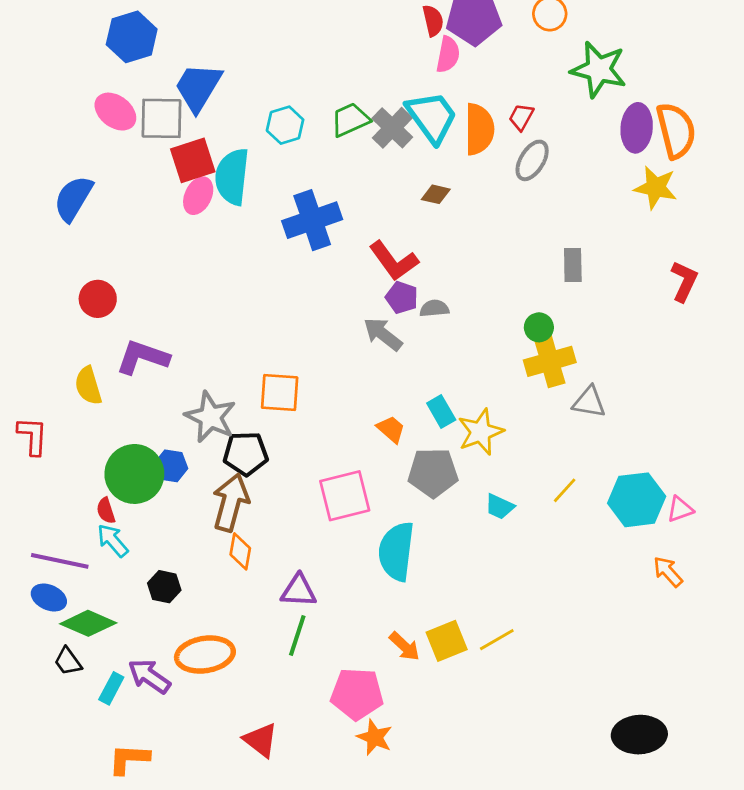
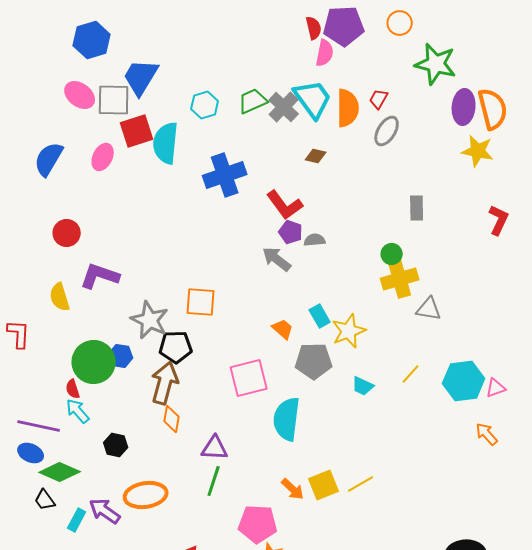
pink ellipse: (198, 196) -> (103, 157), moved

